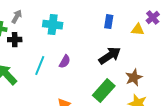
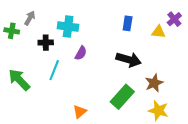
black cross: (15, 40) -> (46, 43), moved
black arrow: (110, 56) -> (129, 60), turned 50
purple semicircle: (65, 62) -> (81, 53), moved

